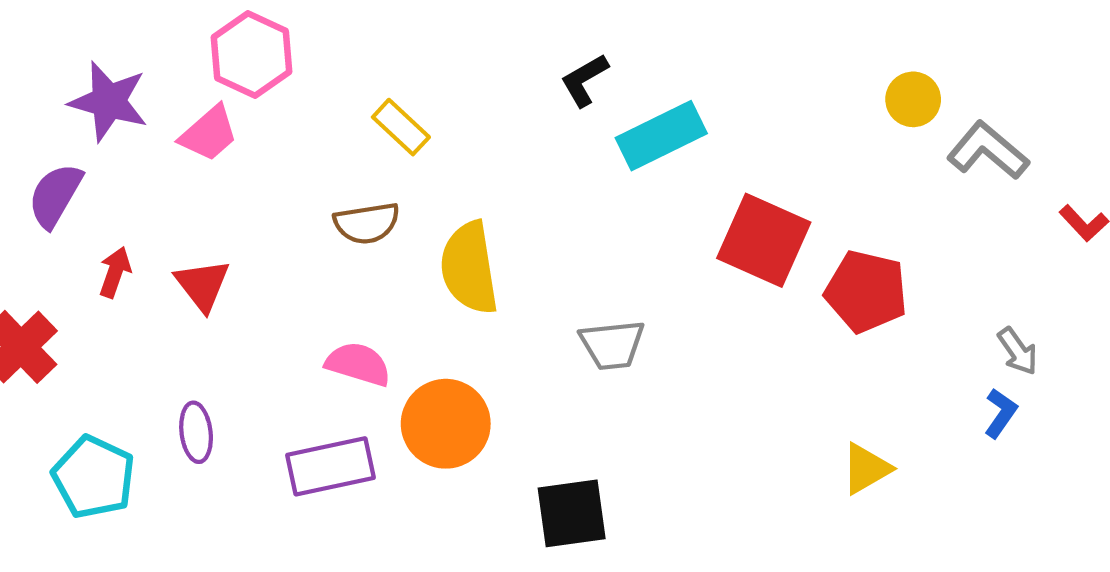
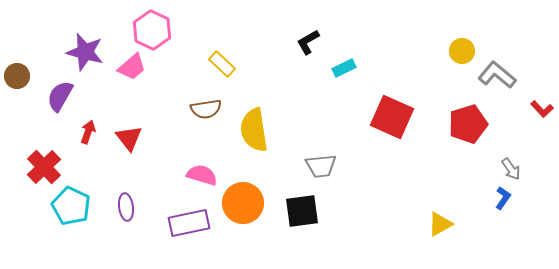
cyan rectangle: (661, 136) -> (344, 68), size x0.6
red pentagon: (866, 291) -> (468, 124), moved, turned -30
cyan pentagon: (94, 477) -> (71, 206), moved
black square: (572, 513) -> (302, 211), moved

